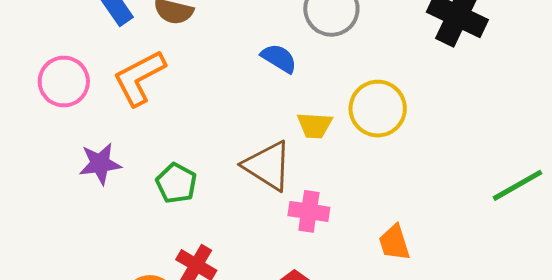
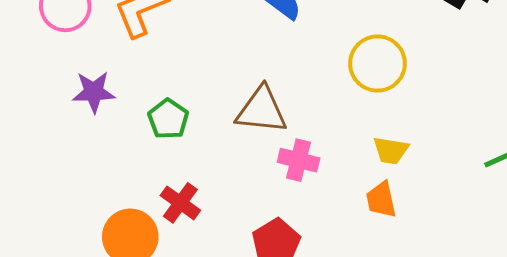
yellow trapezoid: (315, 125) -> (391, 150), moved
brown triangle: (268, 166) -> (262, 110), turned -32

